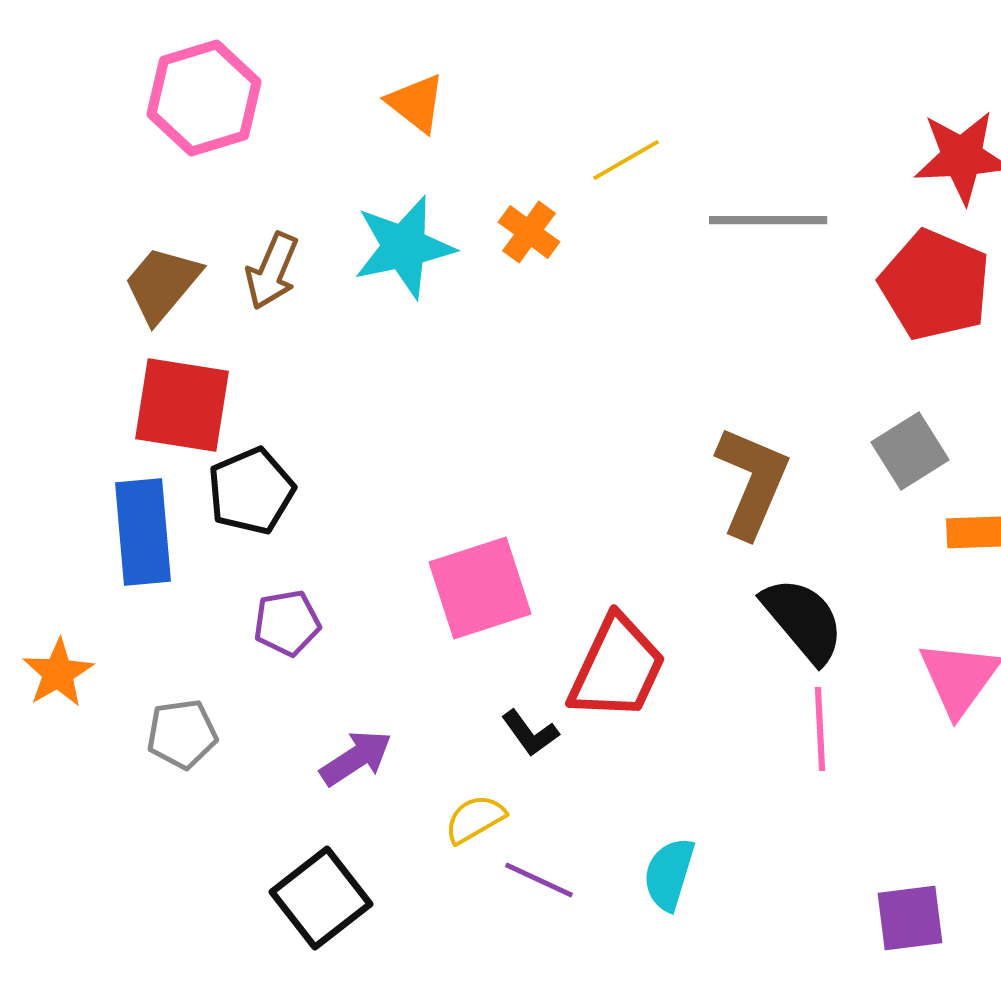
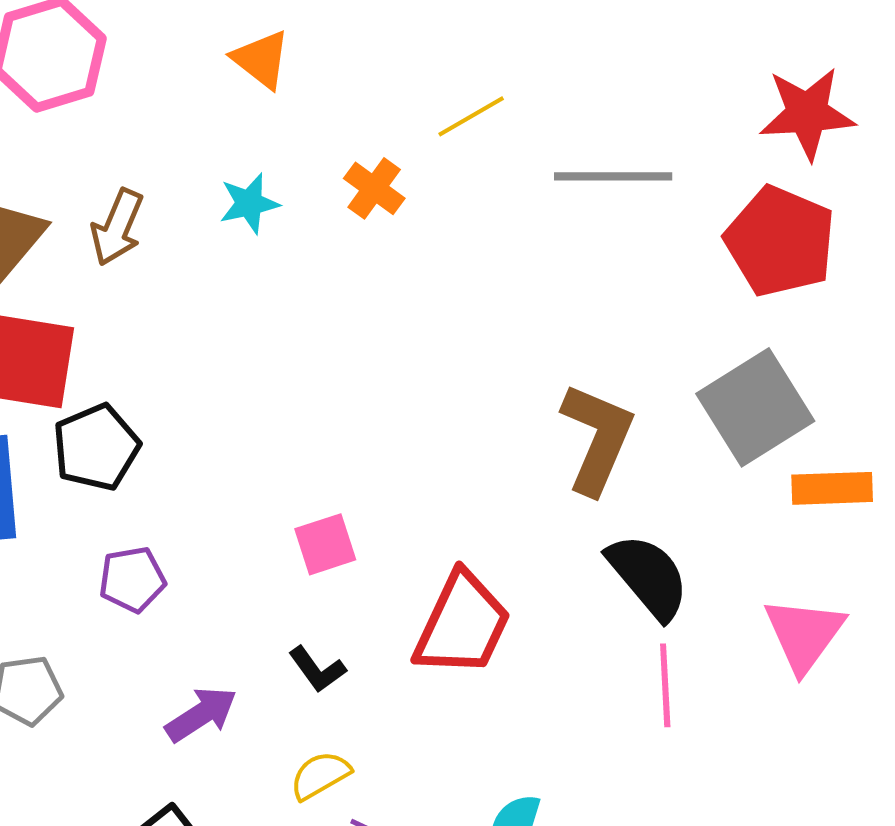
cyan star: (404, 247) -> (249, 203), size x0.6
gray square: (910, 451) -> (755, 407), size x1.5
pink square: (480, 588) -> (325, 544), size x0.6
black L-shape: (530, 733) -> (317, 669), moved

